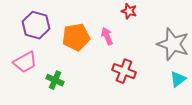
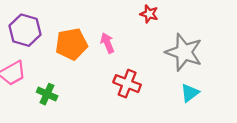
red star: (129, 11) -> (149, 14), moved

